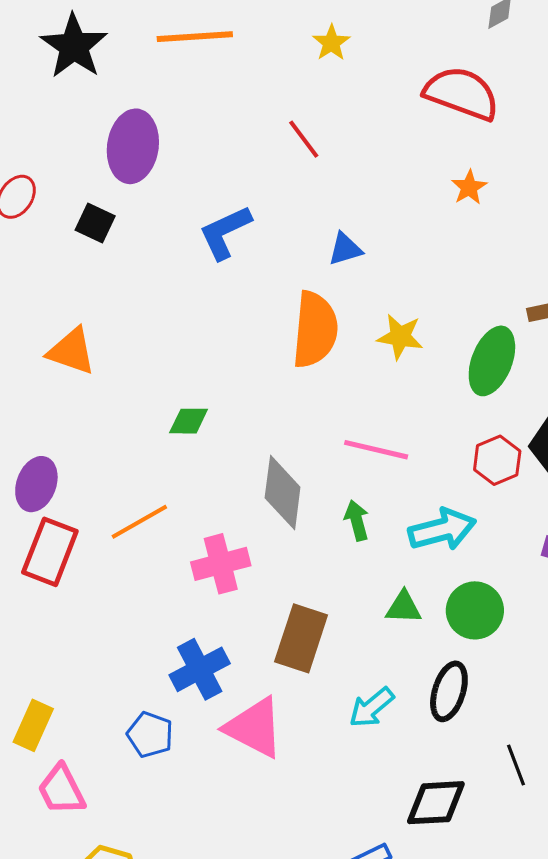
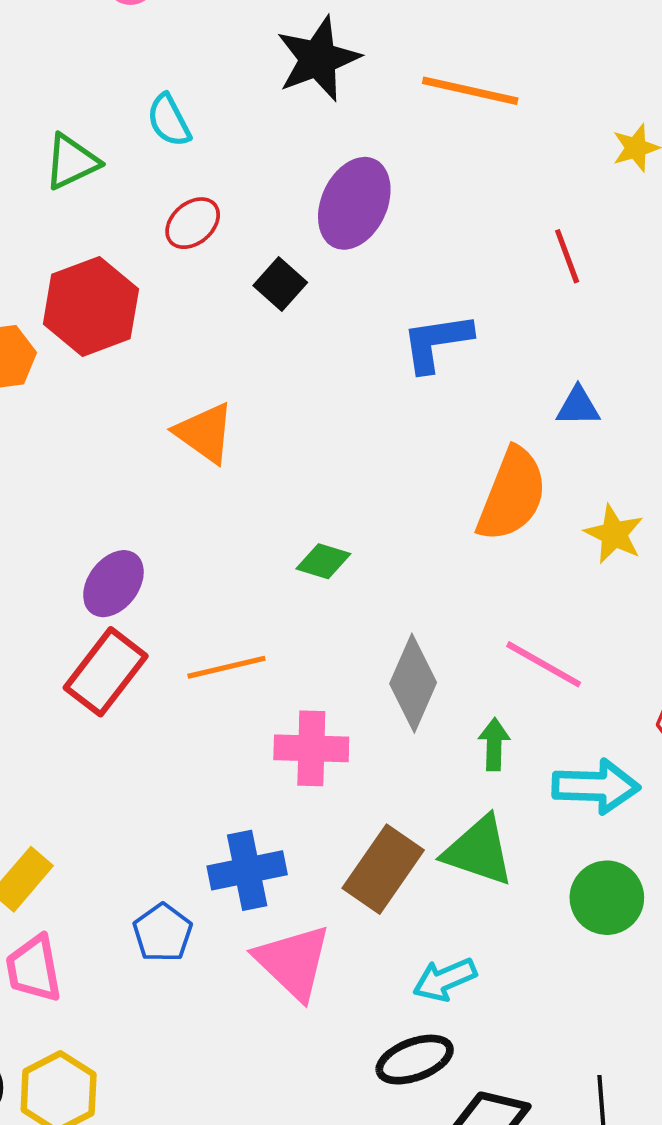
green triangle: (404, 607) -> (479, 851), moved, size x1.6
black ellipse: (449, 691) -> (415, 1060), moved, turned 36

